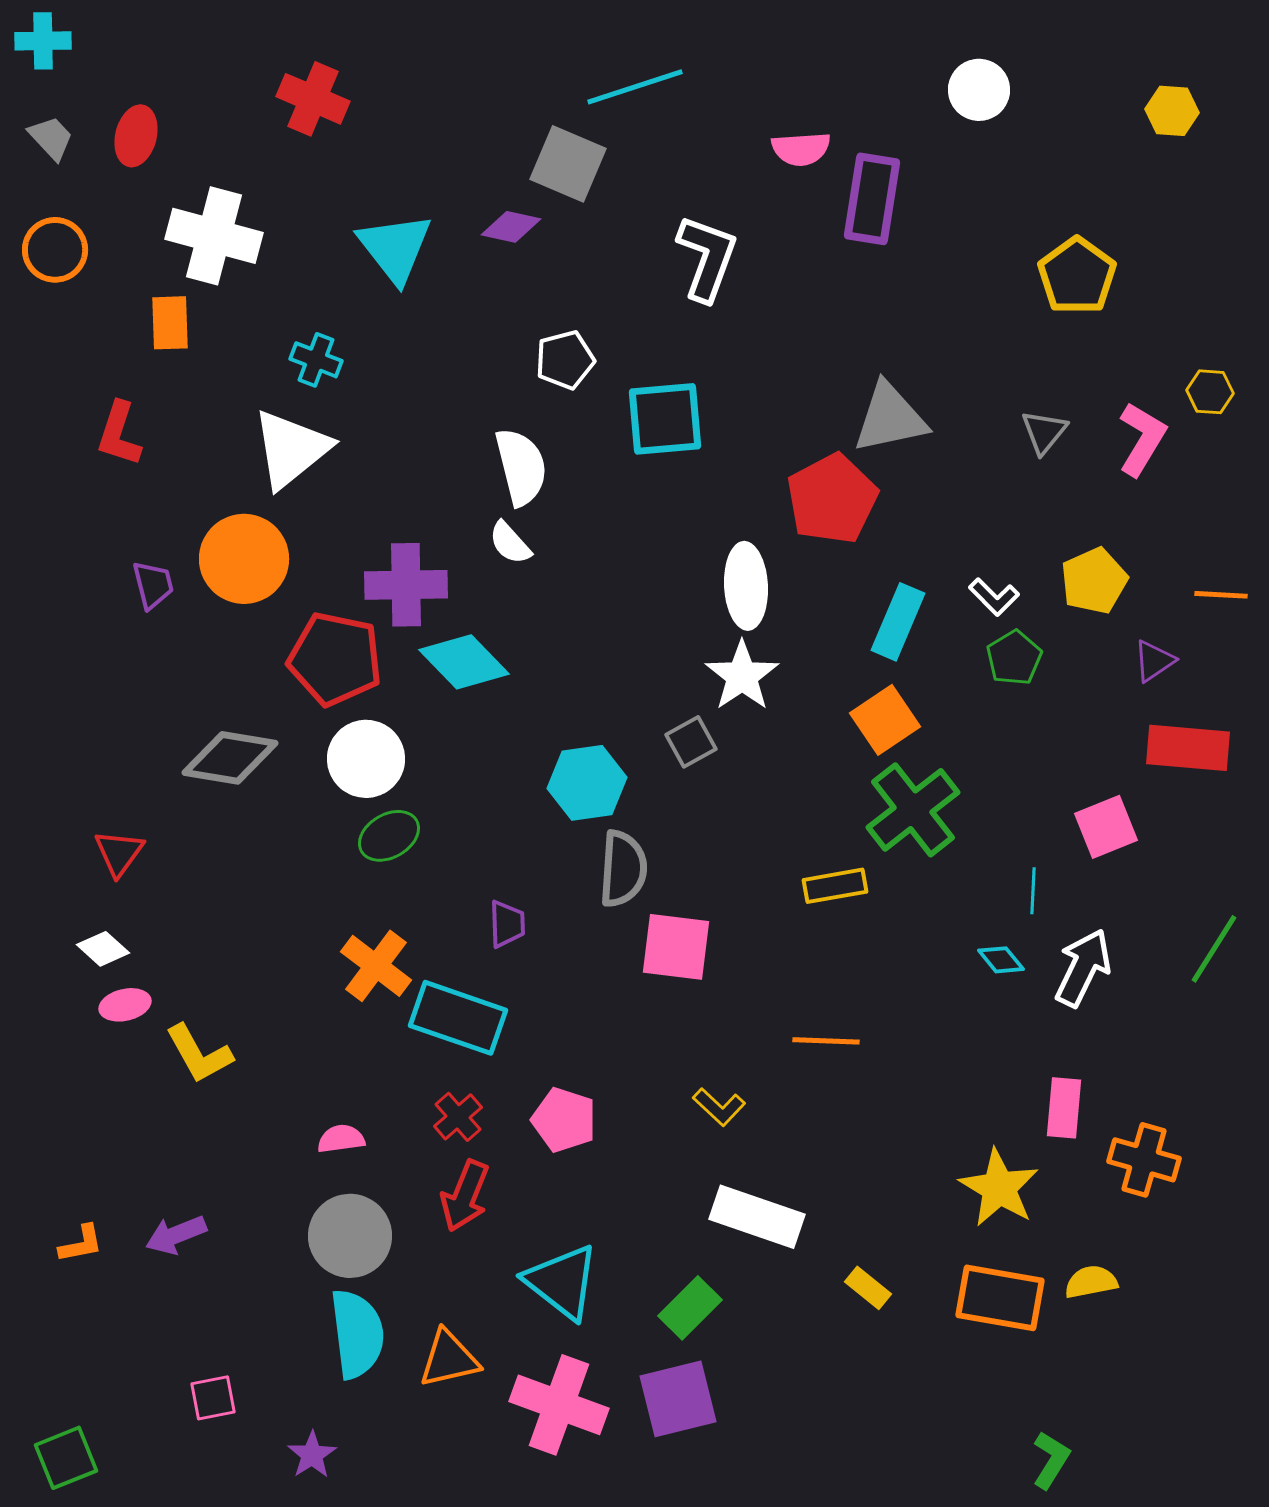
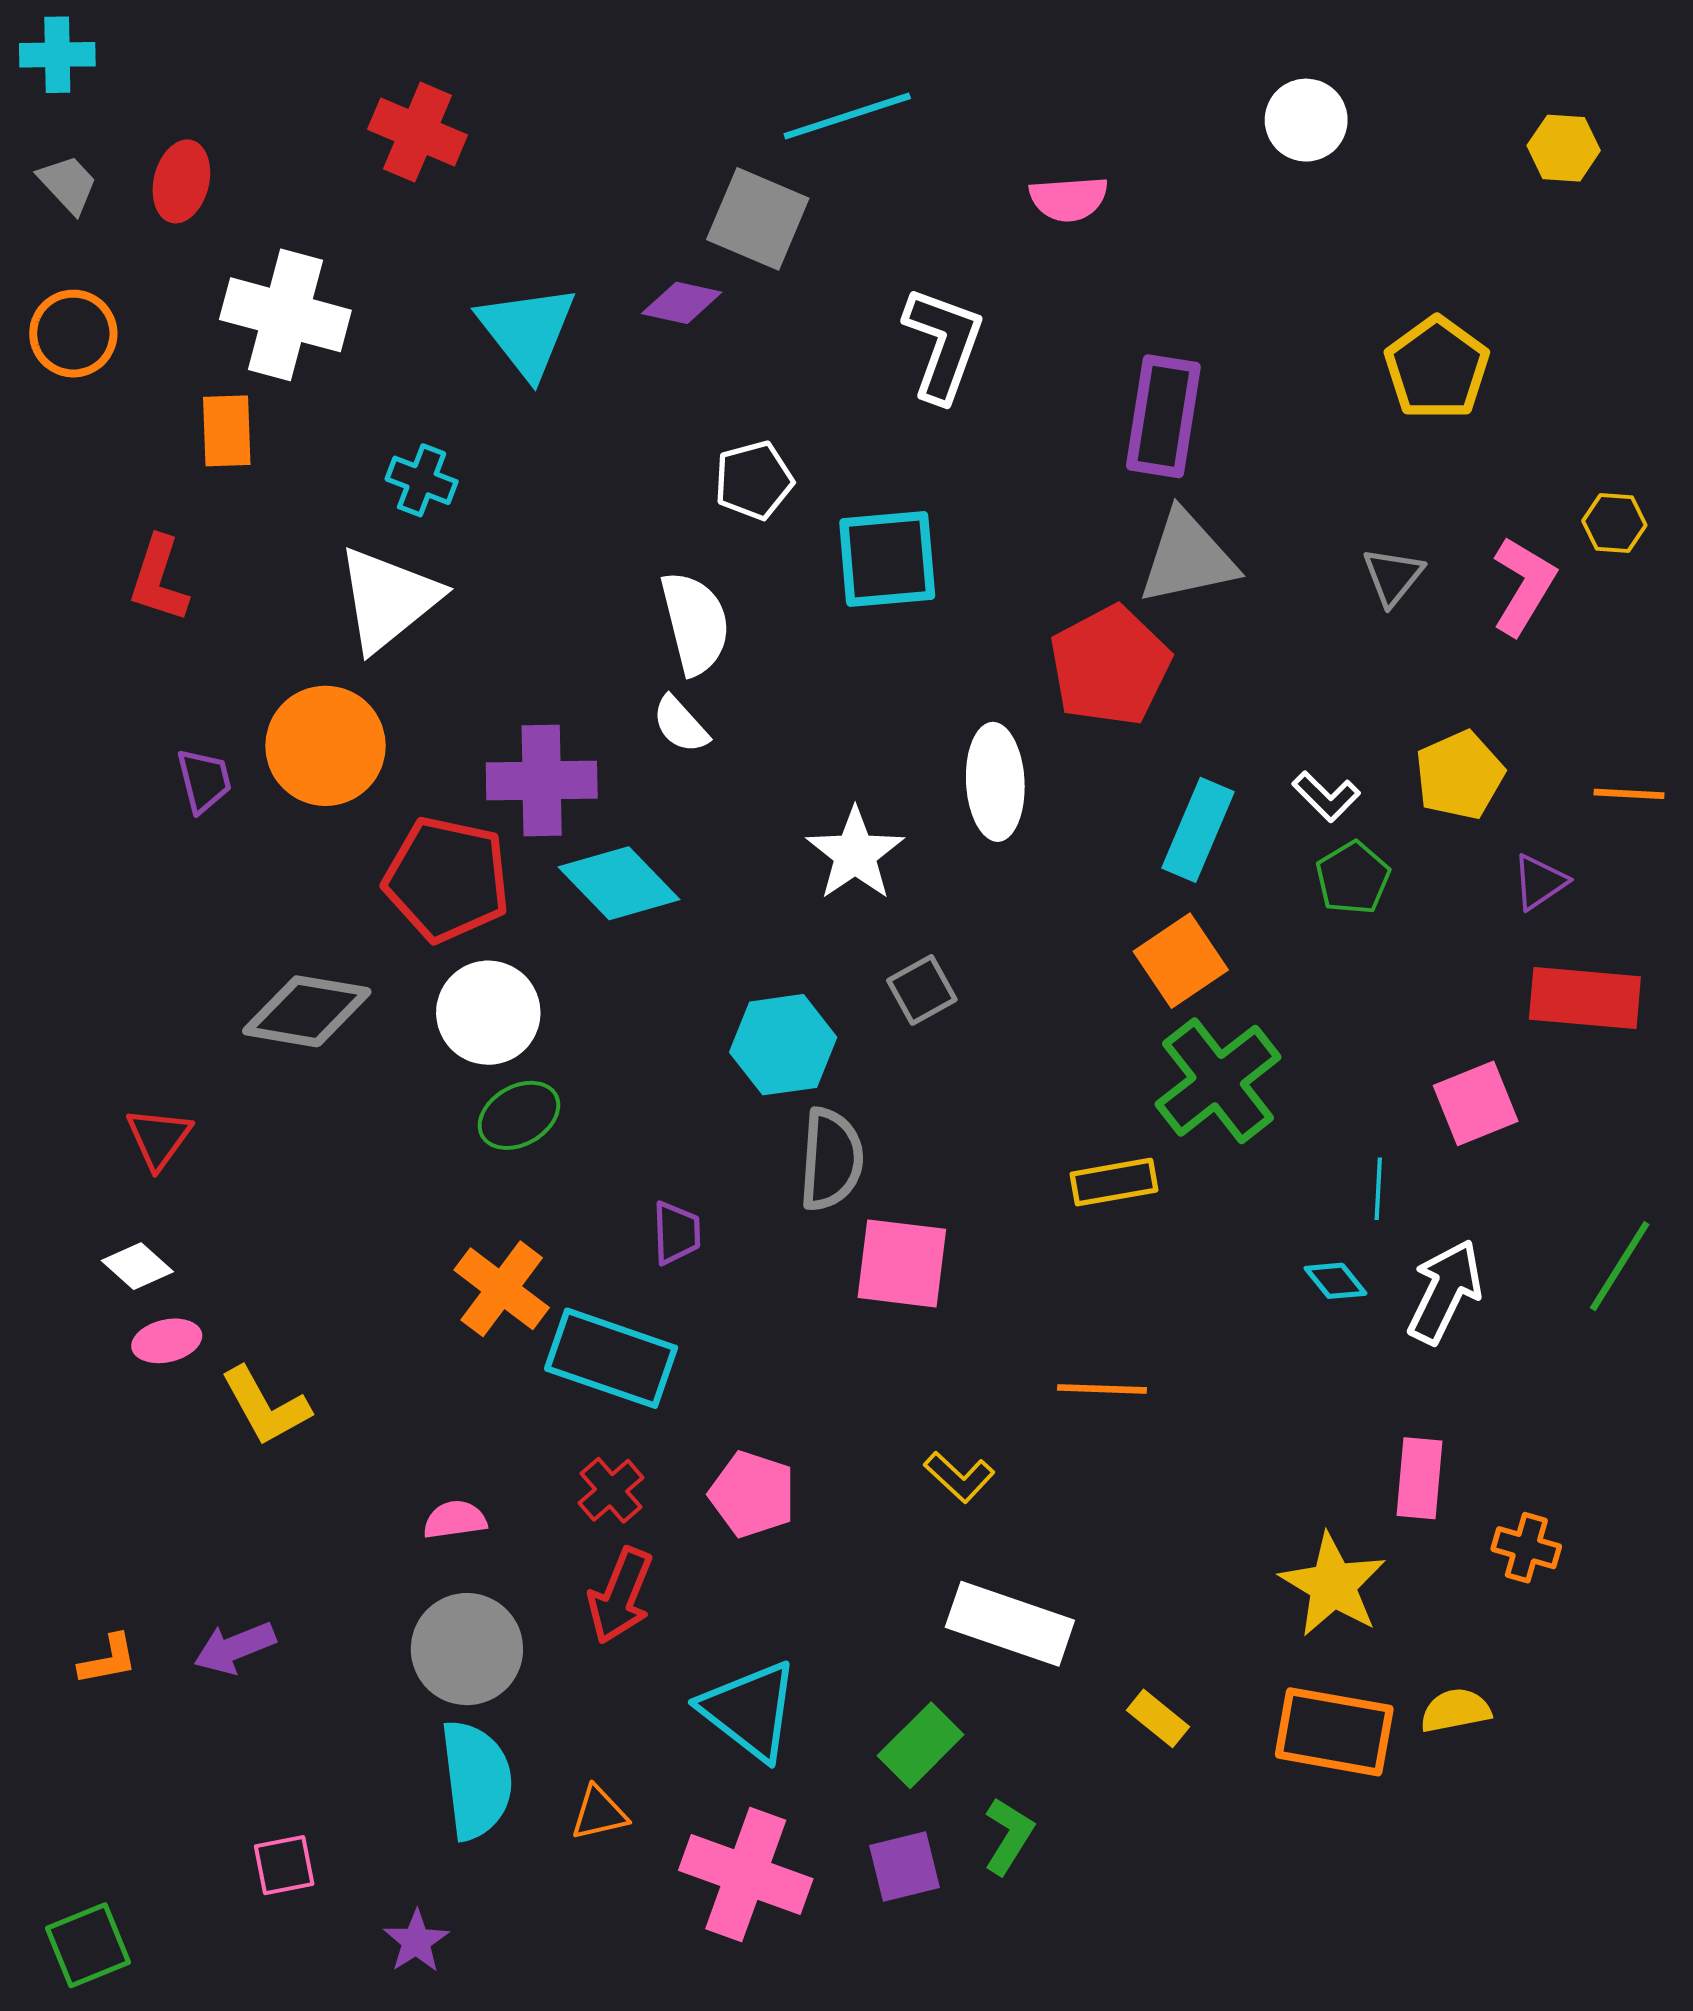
purple rectangle: (872, 199) -> (1163, 416), moved
white star: (742, 676) -> (855, 854), moved
orange cross: (1144, 1160) -> (1526, 1548), size x0.7
orange triangle: (449, 1359) -> (599, 1813), size x0.7
purple square: (678, 1399) -> (905, 1867), size x0.7
green L-shape: (1051, 1460) -> (1009, 1836), moved

